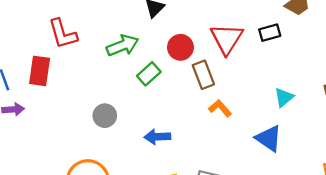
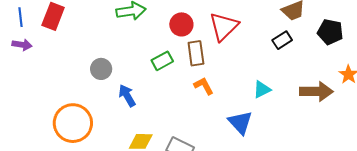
black rectangle: (270, 33) -> (282, 40), moved, turned -30
green rectangle: (149, 74) -> (162, 61), moved
blue arrow: (157, 137) -> (127, 96), moved, turned 50

